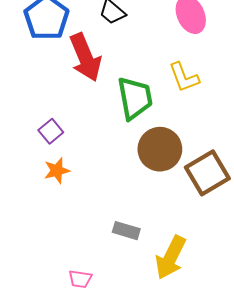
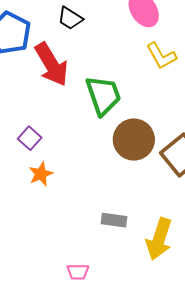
yellow L-shape: (184, 77) -> (161, 56), moved

